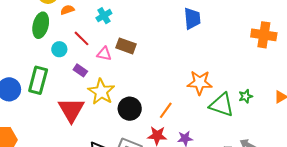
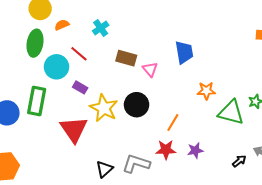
blue trapezoid: (192, 19) -> (184, 52), moved
cyan circle: (59, 49) -> (56, 67), size x1.5
pink triangle: (104, 54) -> (150, 69), moved, turned 42
orange star: (200, 83) -> (206, 91), size x0.7
black circle: (130, 109) -> (137, 105), moved

